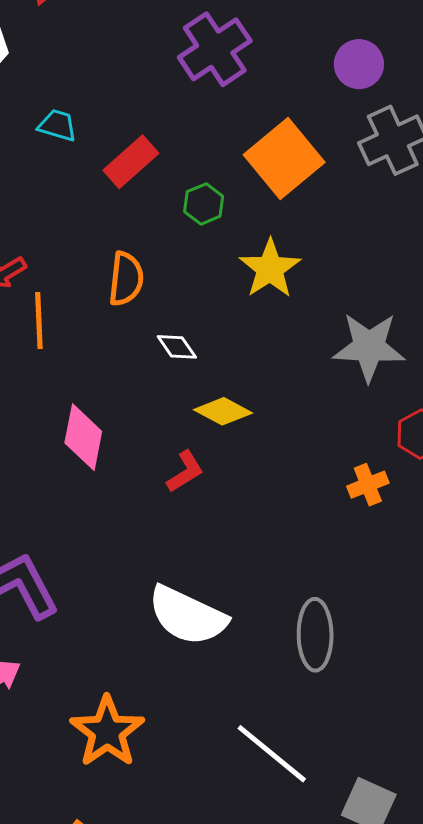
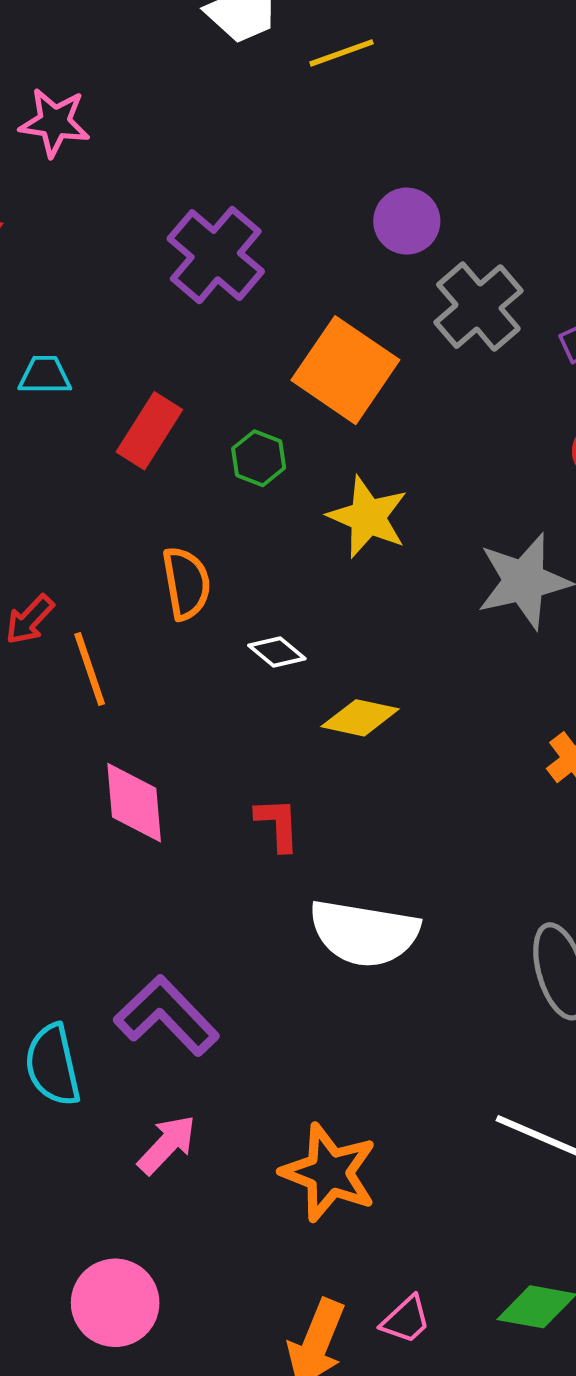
cyan trapezoid: (57, 125) -> (45, 375), moved
pink diamond: (83, 437) -> (134, 803), moved
red L-shape: (185, 472) -> (278, 824), moved, turned -45
white semicircle: (187, 616) -> (364, 933), moved

